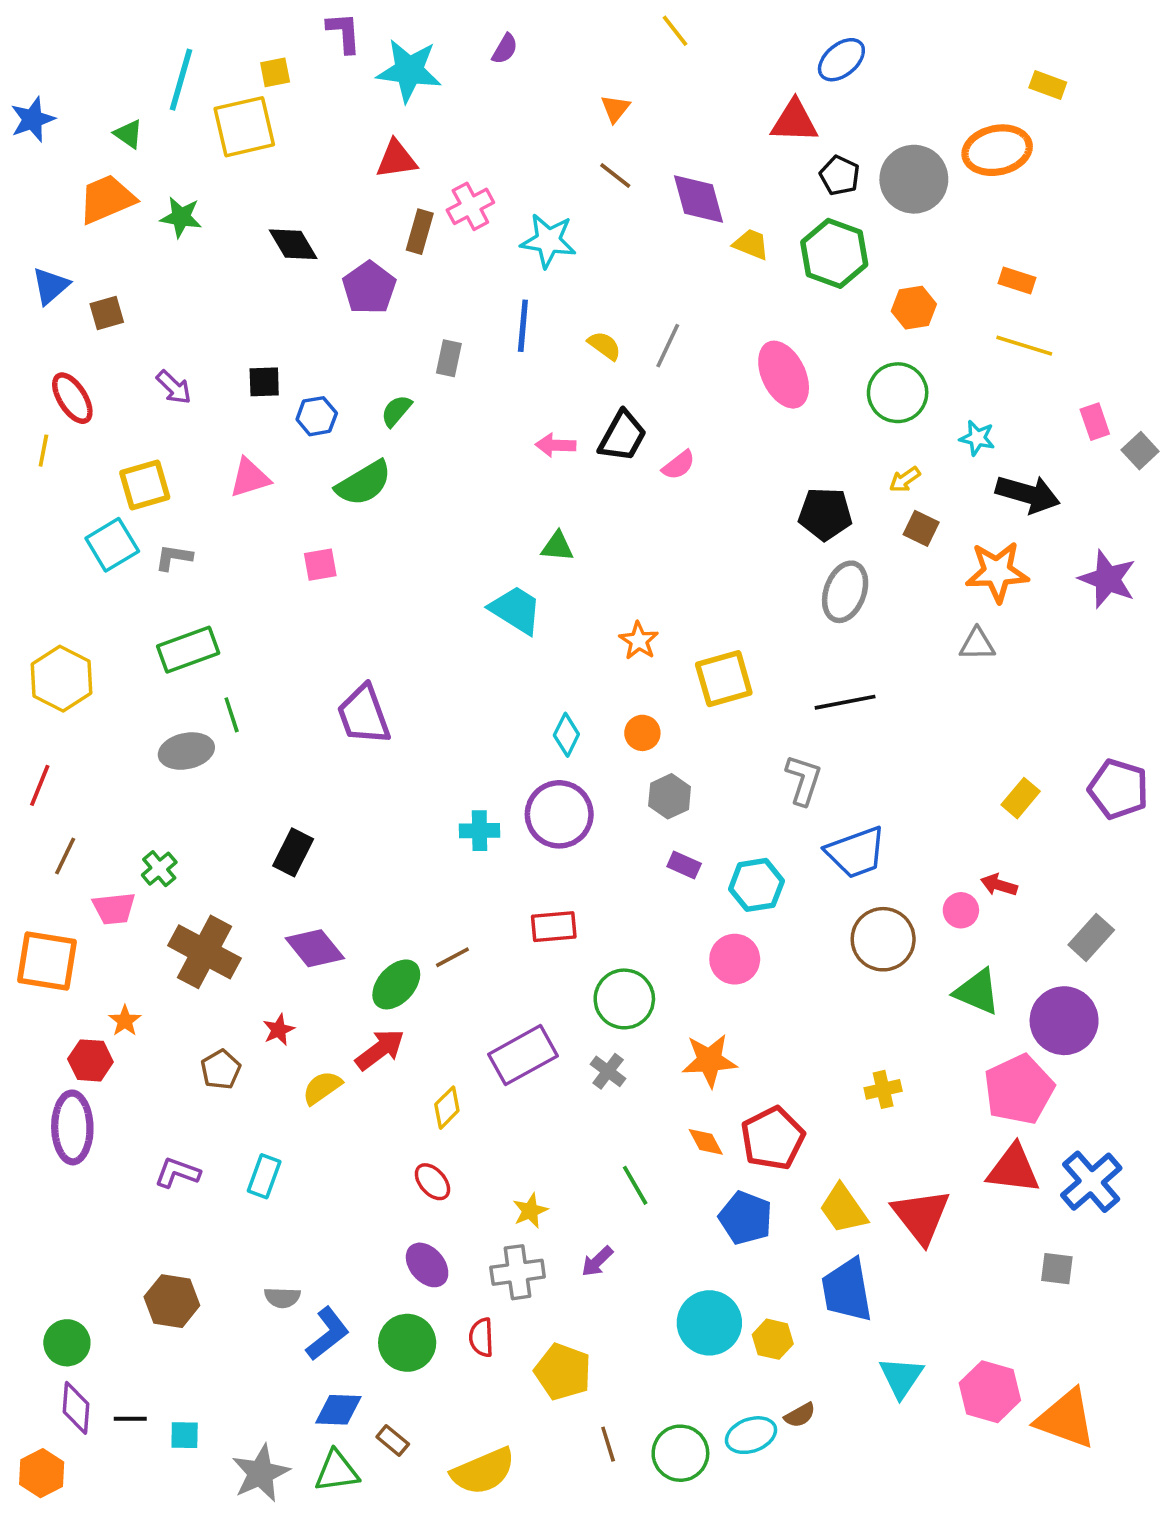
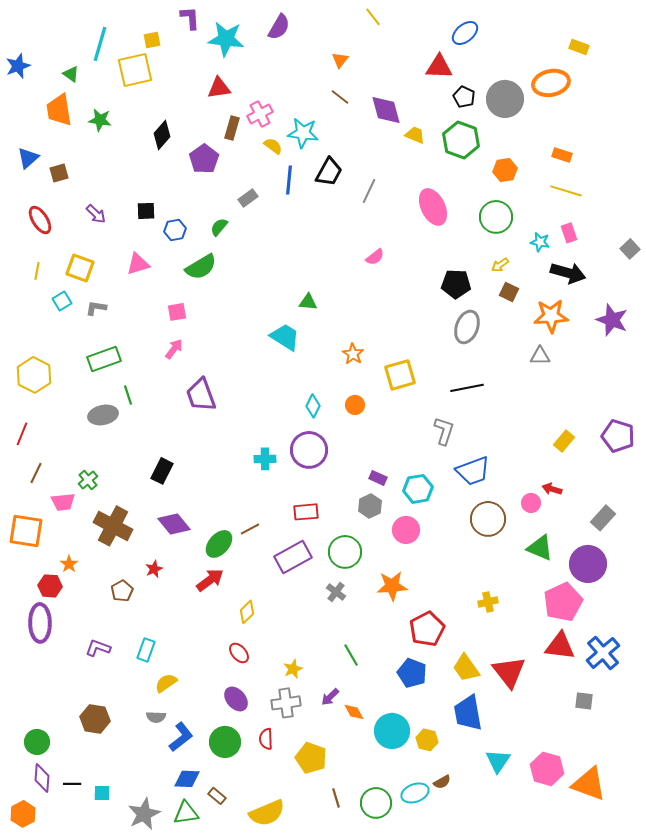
purple semicircle: (505, 49) -> (279, 27), size x1.5
orange trapezoid: (107, 199) -> (59, 110), turned -76
black diamond: (293, 244) -> (162, 135), turned 72
yellow semicircle: (604, 346) -> (273, 146), moved
gray rectangle: (449, 358) -> (248, 198), turned 42
pink rectangle: (1095, 422) -> (569, 233), moved
black trapezoid: (623, 436) -> (329, 172), moved
pink arrow: (556, 445) -> (174, 349), moved, turned 125
yellow line: (43, 451) -> (37, 271), moved
yellow square: (145, 485) -> (80, 268), turned 36
cyan square: (112, 545) -> (62, 301), size x0.7
gray hexagon: (670, 796) -> (370, 506), moved
purple rectangle: (523, 1055) -> (293, 557), moved
yellow semicircle: (322, 1088) -> (166, 683), moved
orange diamond: (706, 1142) -> (354, 712), moved

